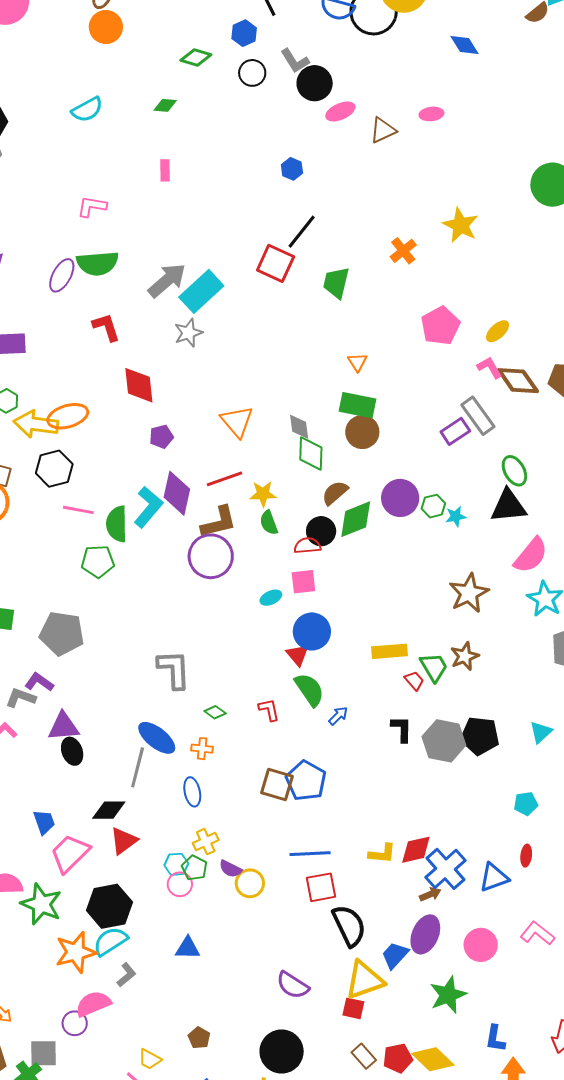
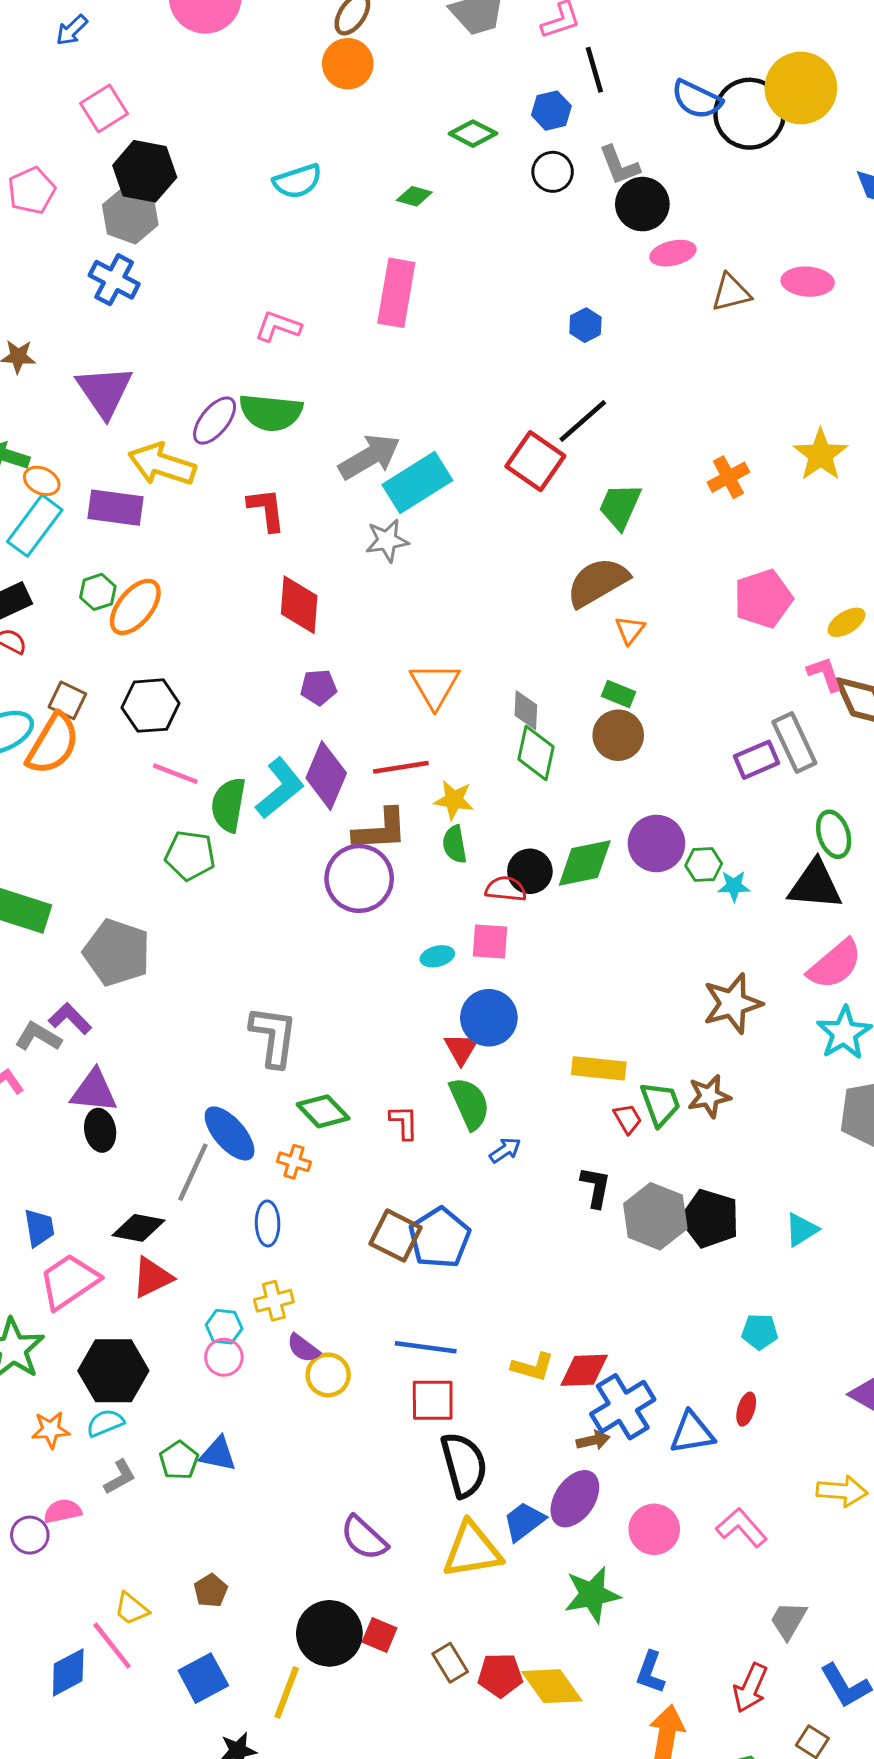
pink ellipse: (431, 114) -> (808, 282), size x1.4
pink rectangle: (165, 170) -> (396, 293), size x2.0
green rectangle: (358, 405) -> (618, 694), size x0.6
orange ellipse: (68, 416) -> (135, 607), moved, turned -45
yellow arrow: (36, 424) -> (162, 464), moved
brown semicircle: (335, 493) -> (598, 582), moved, size x1.5
green diamond: (215, 712) -> (323, 1111), size x1.6
green pentagon: (194, 868) -> (179, 1460), moved
cyan semicircle: (110, 941) -> (105, 1423), size x0.7
orange star: (76, 952) -> (51, 1430), size x0.6
pink semicircle: (93, 1004) -> (63, 1511), size x0.7
red square: (353, 1008) -> (380, 1635), moved

